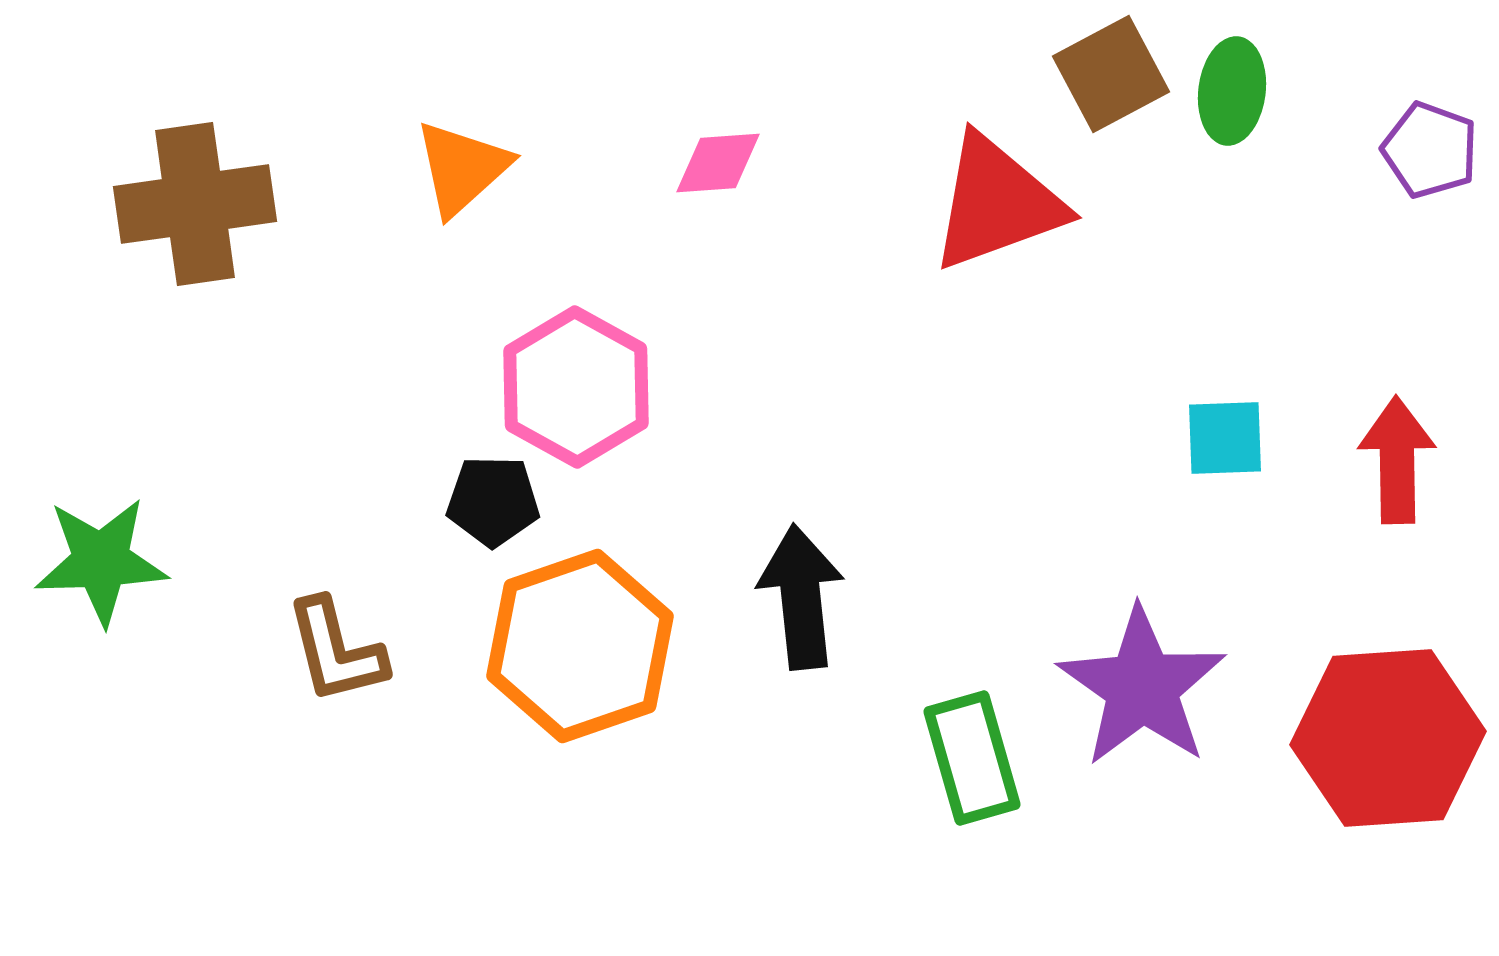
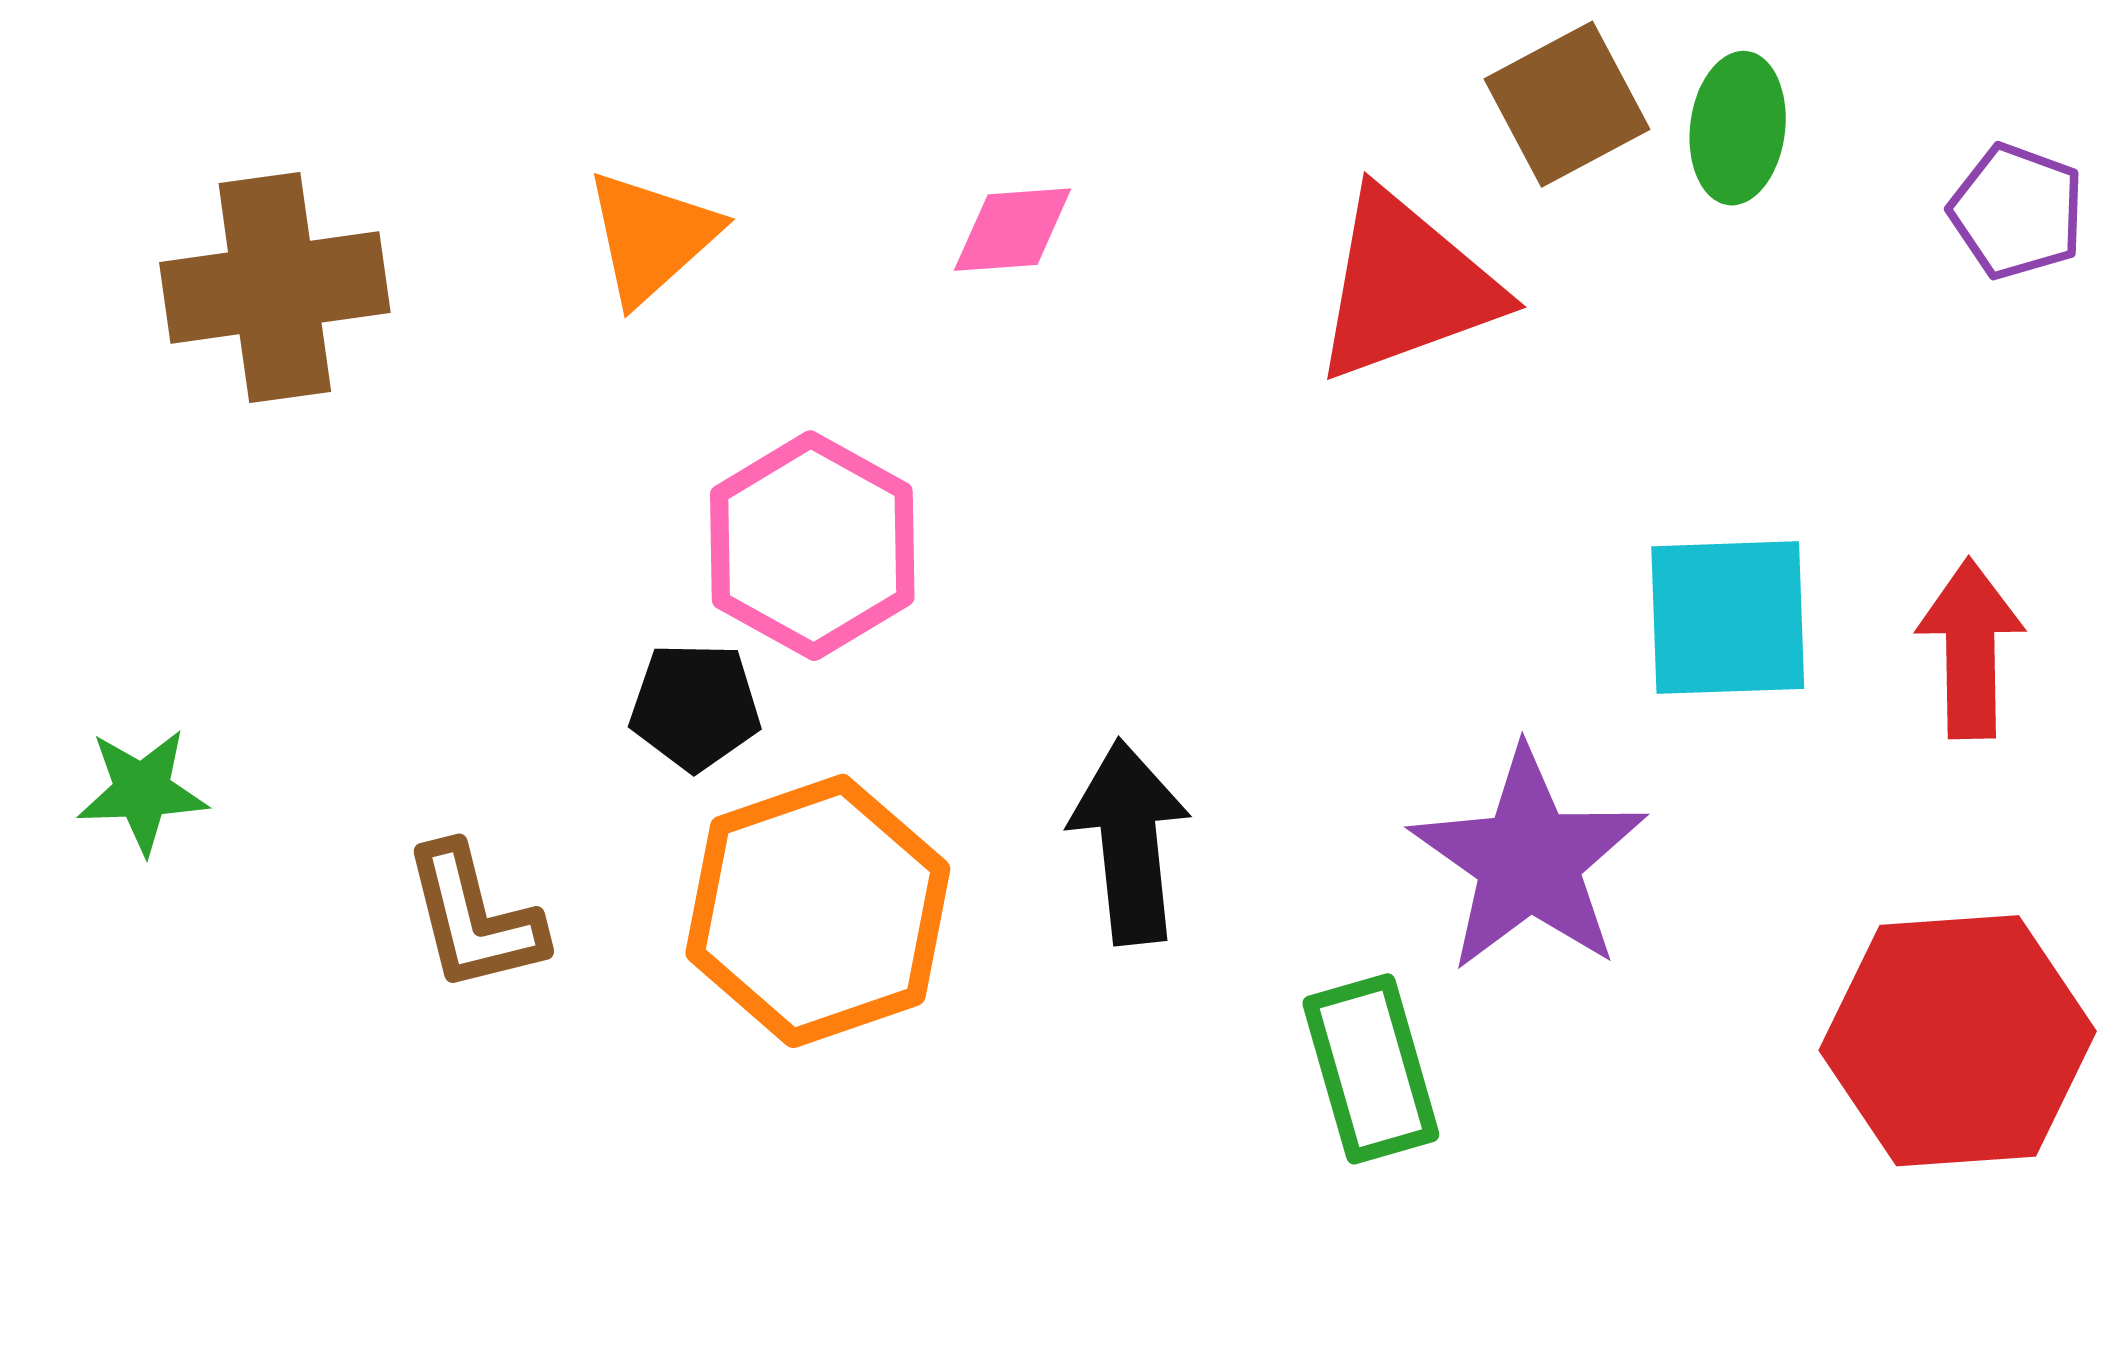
cyan square: (1225, 438) -> (1728, 618), size x1.5
green star: (101, 561) -> (142, 791), size x0.7
purple star: (1142, 687) -> (1529, 860), moved

